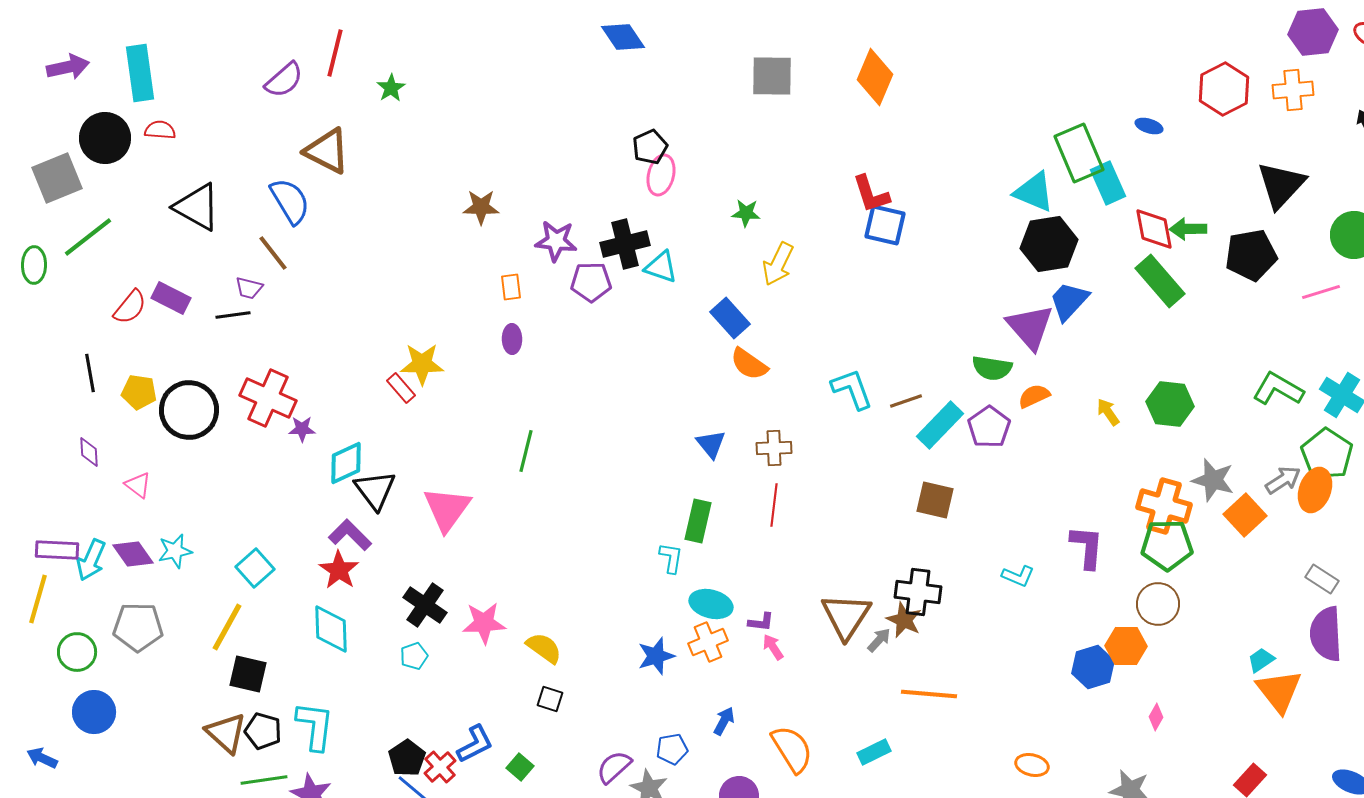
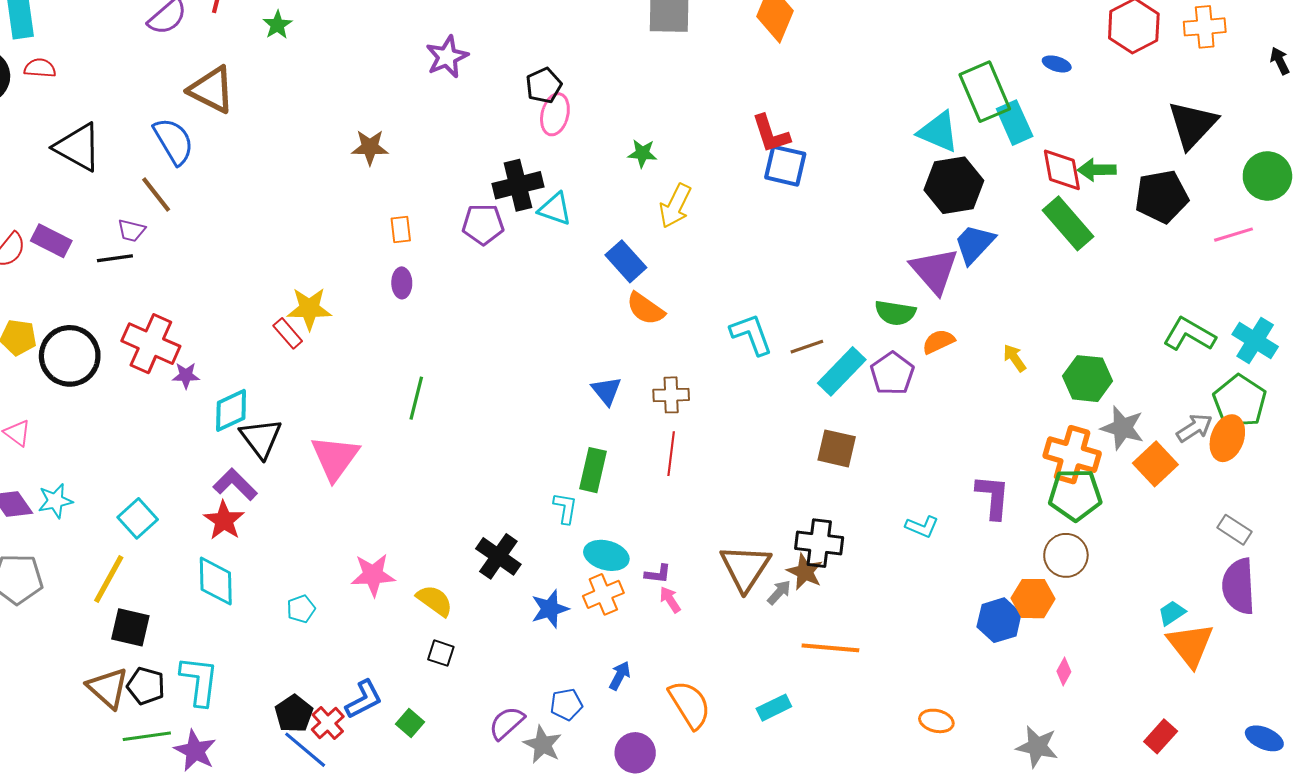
purple star: (556, 241) -> (447, 57), moved, turned -30
green hexagon: (1170, 404) -> (1088, 379), moved
black cross: (425, 605) -> (498, 556), moved

